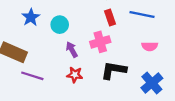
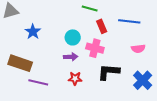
cyan circle: (60, 25) -> (73, 37), moved
pink cross: (100, 42) -> (95, 48), turned 36
purple arrow: (72, 50) -> (71, 57), turned 120

